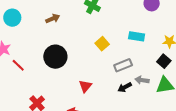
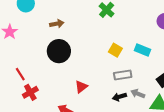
brown arrow: (53, 19) -> (57, 24), moved
yellow square: (102, 44) -> (115, 50), moved, turned -32
red line: (18, 65) -> (20, 74), moved

